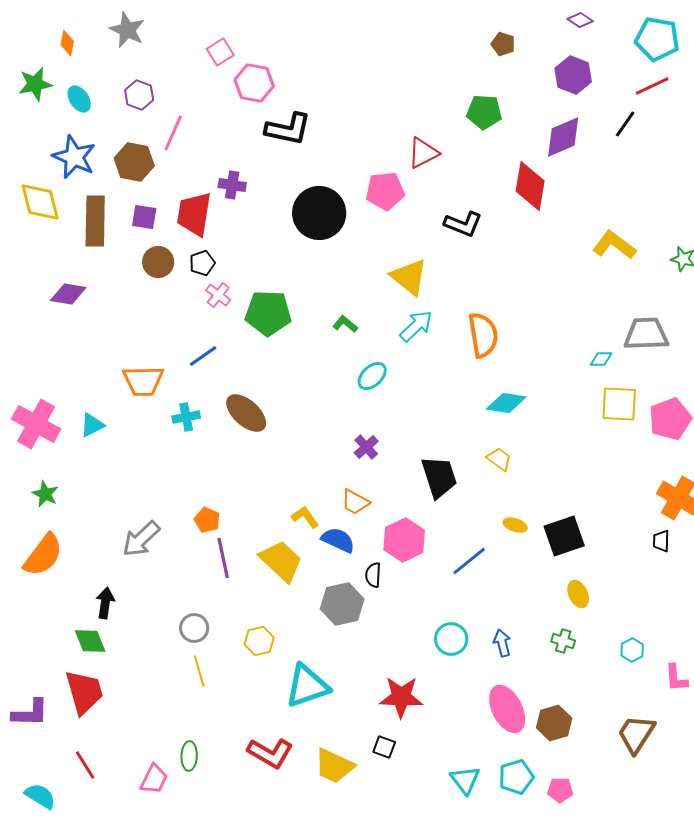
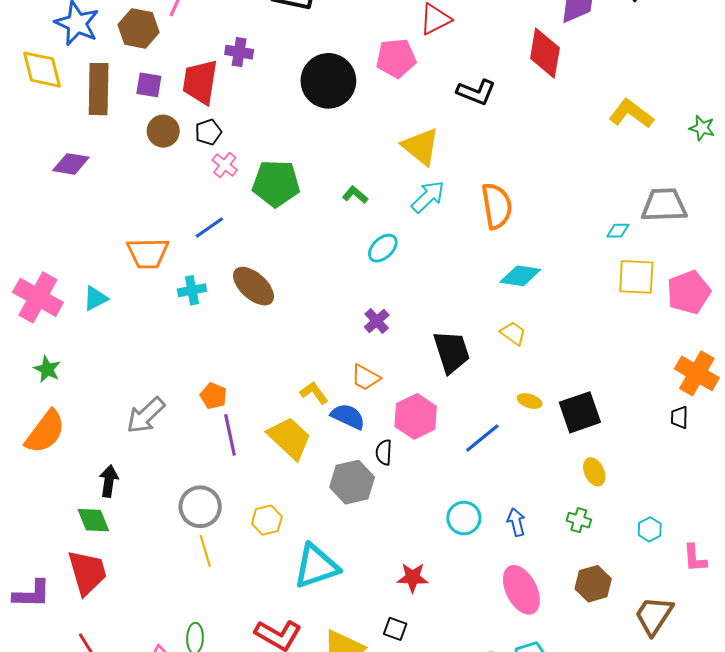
gray circle: (194, 628) -> (200, 507), size x1.4
red star: (401, 697) -> (413, 578), size x0.7
brown hexagon: (554, 723) -> (593, 584), moved

